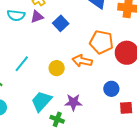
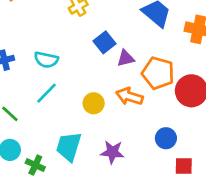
cyan semicircle: (16, 15) -> (46, 60), moved
purple triangle: (37, 17) -> (126, 58), moved
cyan trapezoid: (41, 101) -> (69, 147), turned -30
green cross: (57, 119) -> (35, 165), moved

